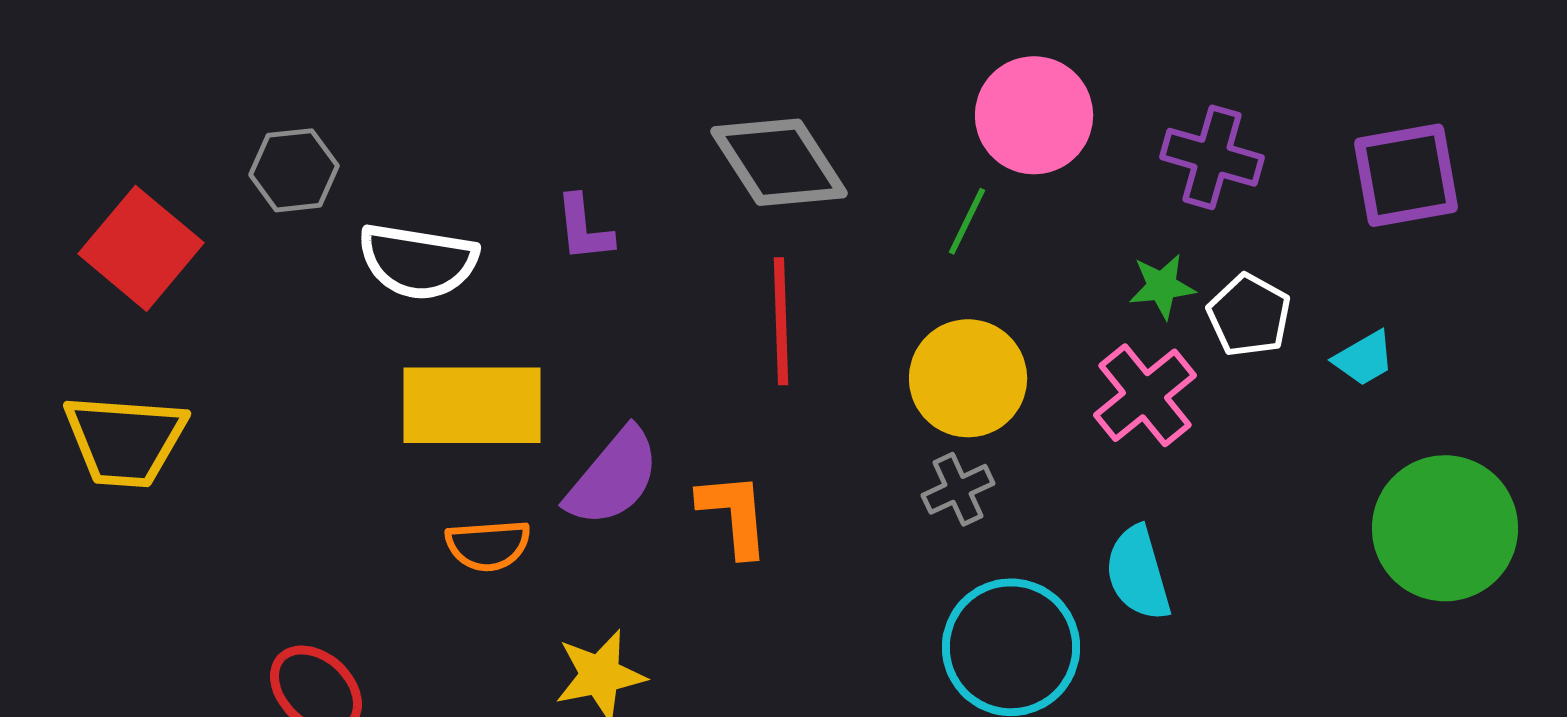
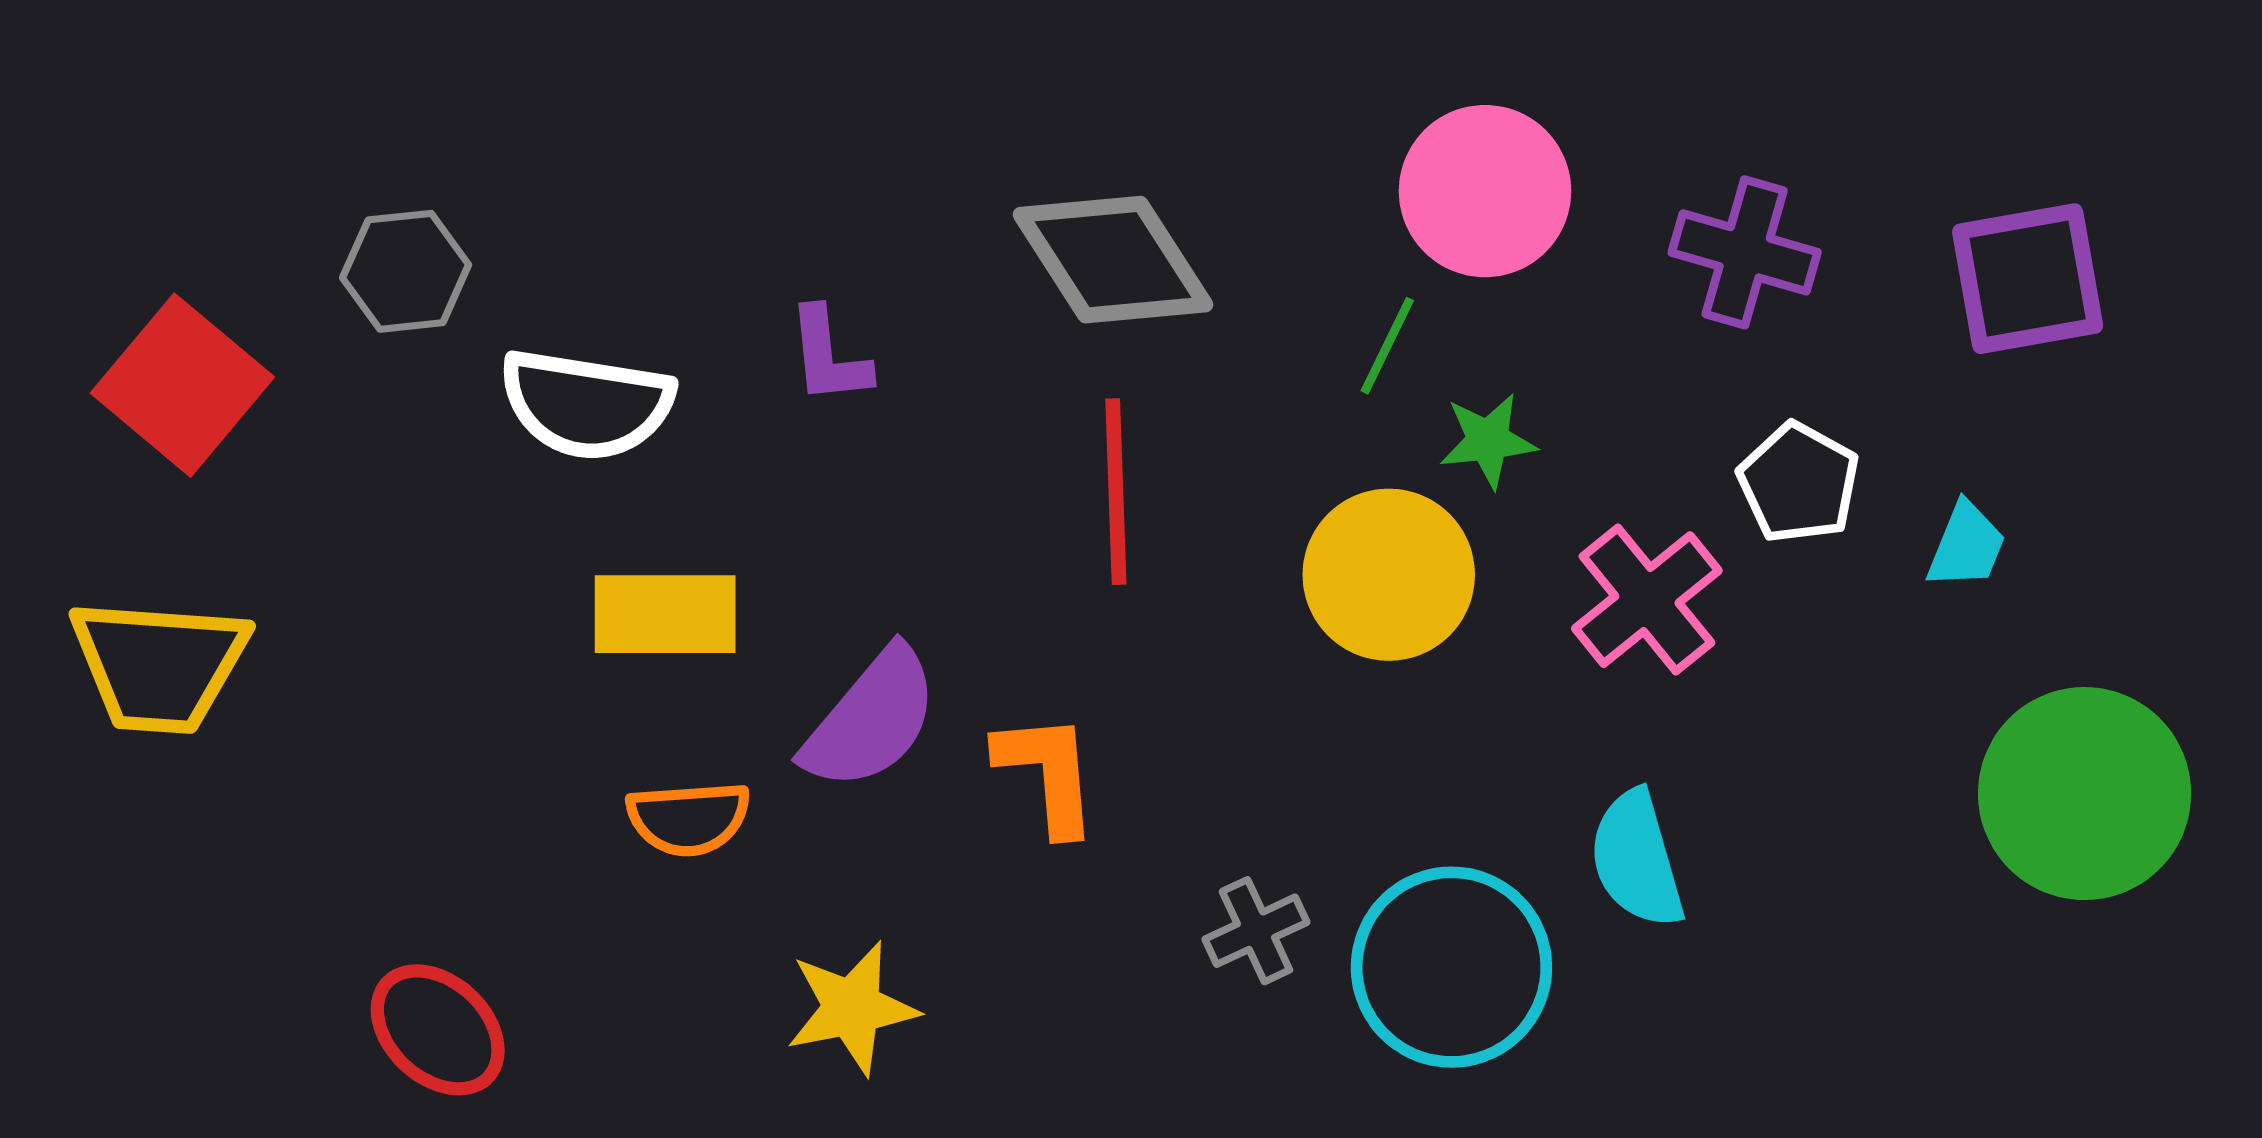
green star: (1162, 286) -> (1488, 441), moved
cyan trapezoid: (1364, 358) -> (1966, 546), turned -38
yellow rectangle: (472, 405) -> (665, 614), size x0.7
gray cross: (958, 489) -> (1256, 931), moved

